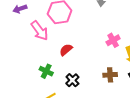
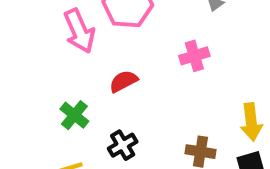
pink cross: (113, 40) -> (194, 56), moved

